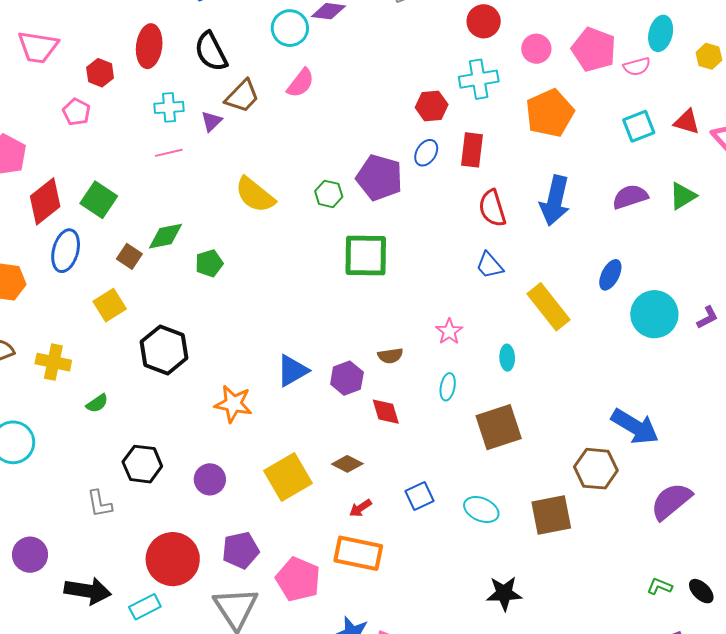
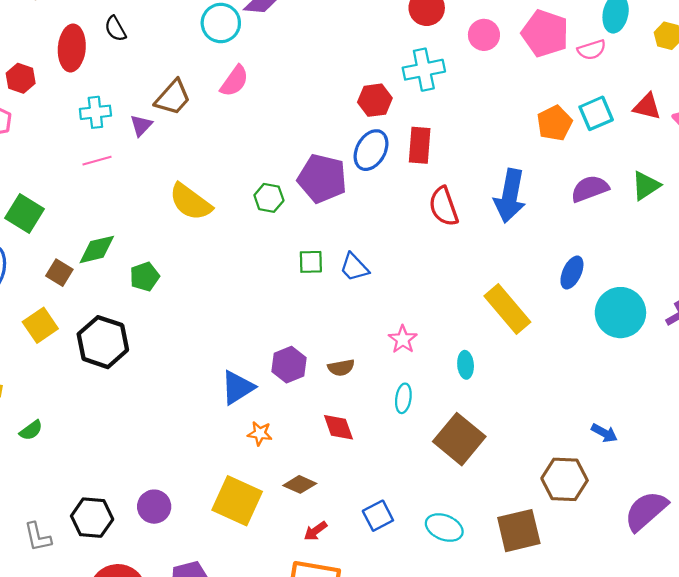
black semicircle: (211, 52) -> (115, 29), moved, size x0.6
orange pentagon: (550, 113) -> (554, 123), moved, size x0.7
blue ellipse: (426, 153) -> (371, 150), size x1.4
green square: (366, 255) -> (311, 262), size x0.5
blue trapezoid: (490, 265) -> (354, 267), moved
black hexagon: (164, 350) -> (103, 342), moved
purple hexagon: (347, 378) -> (289, 365), moved
orange star: (233, 404) -> (260, 433), moved, size x0.6
brown square: (499, 427) -> (459, 439), turned -30
blue arrow: (635, 427) -> (604, 433), size x0.5
black hexagon: (142, 464) -> (92, 518), moved
yellow square: (288, 477) -> (237, 501), turned -33

